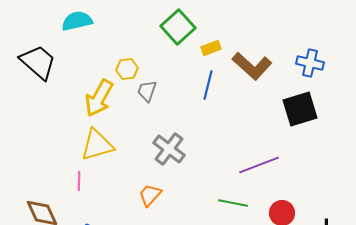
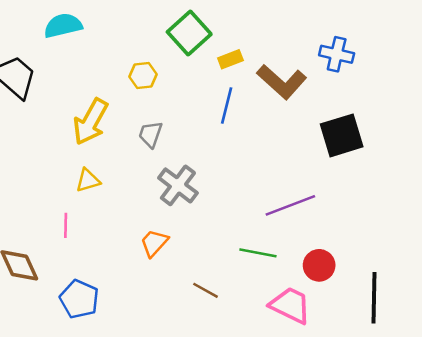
blue cross: (310, 63) -> (337, 54), moved
yellow hexagon: (127, 69) -> (143, 76), moved
gray trapezoid: (147, 91) -> (150, 134), moved
yellow triangle: (97, 145) -> (88, 180), size x0.6

